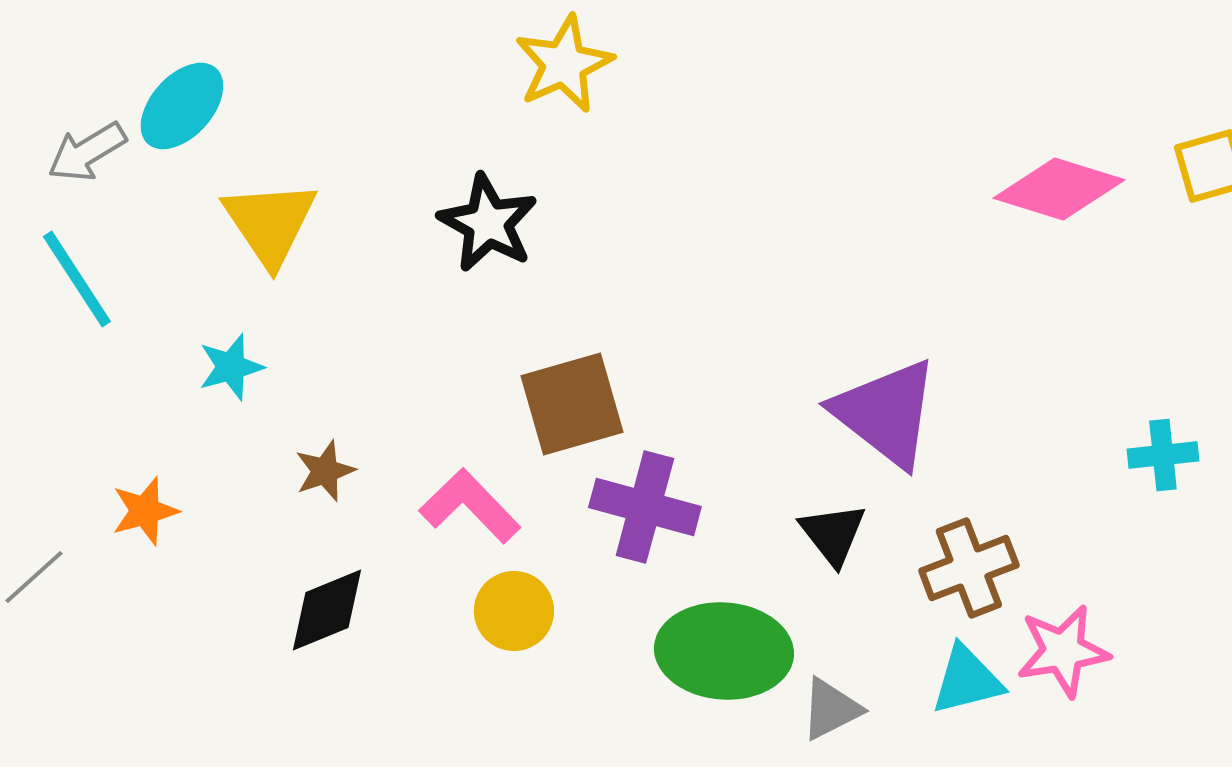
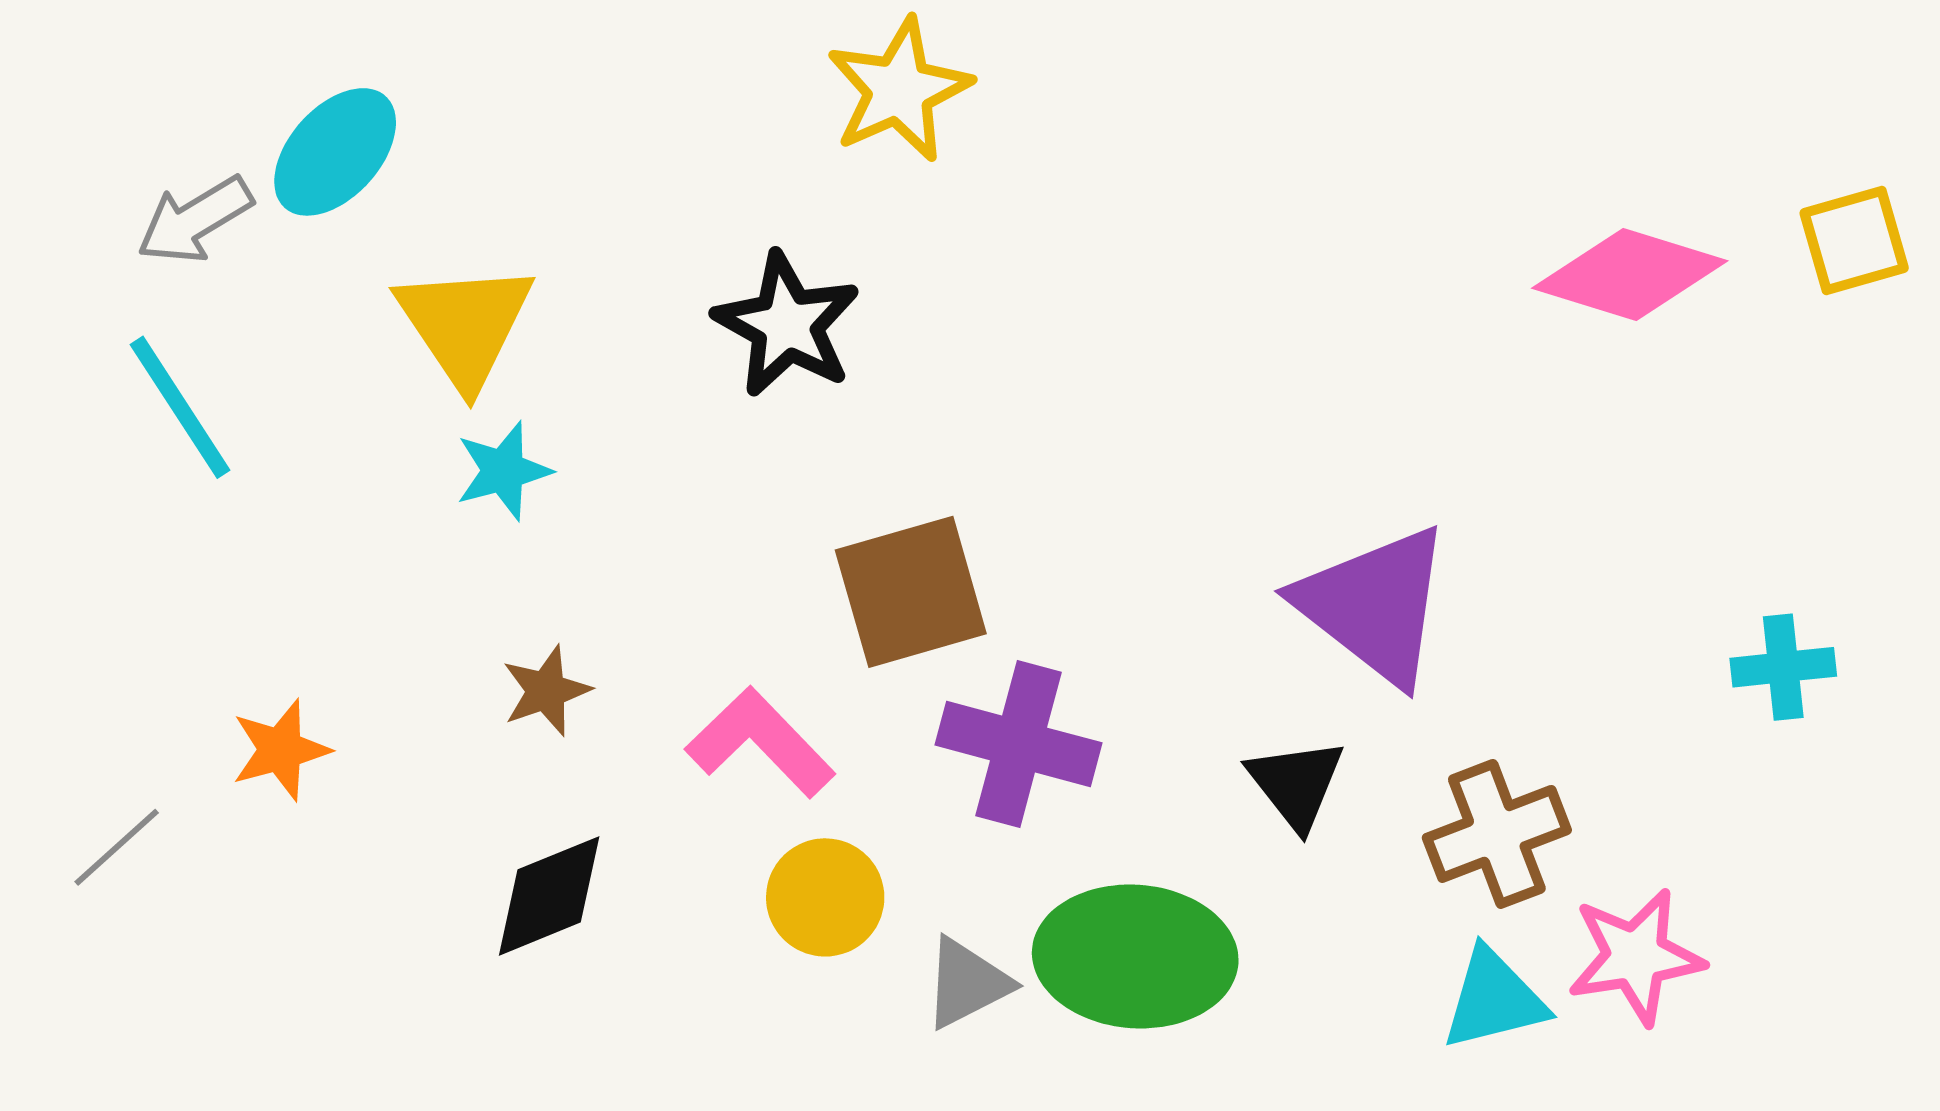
cyan star: (231, 367) -> (503, 471), moved
gray triangle: (831, 709) -> (967, 983), moved

